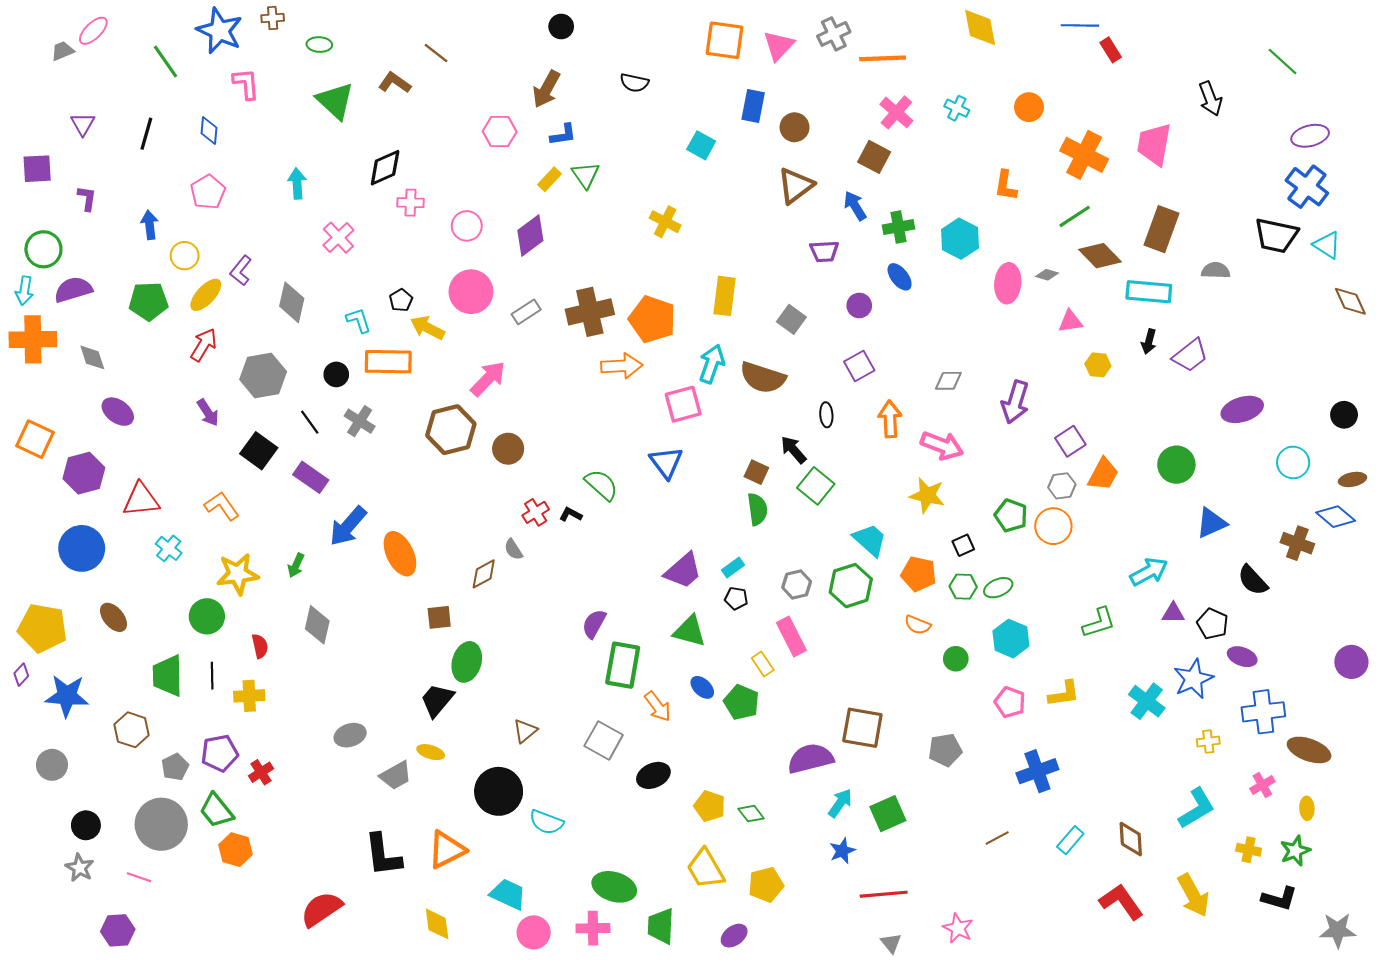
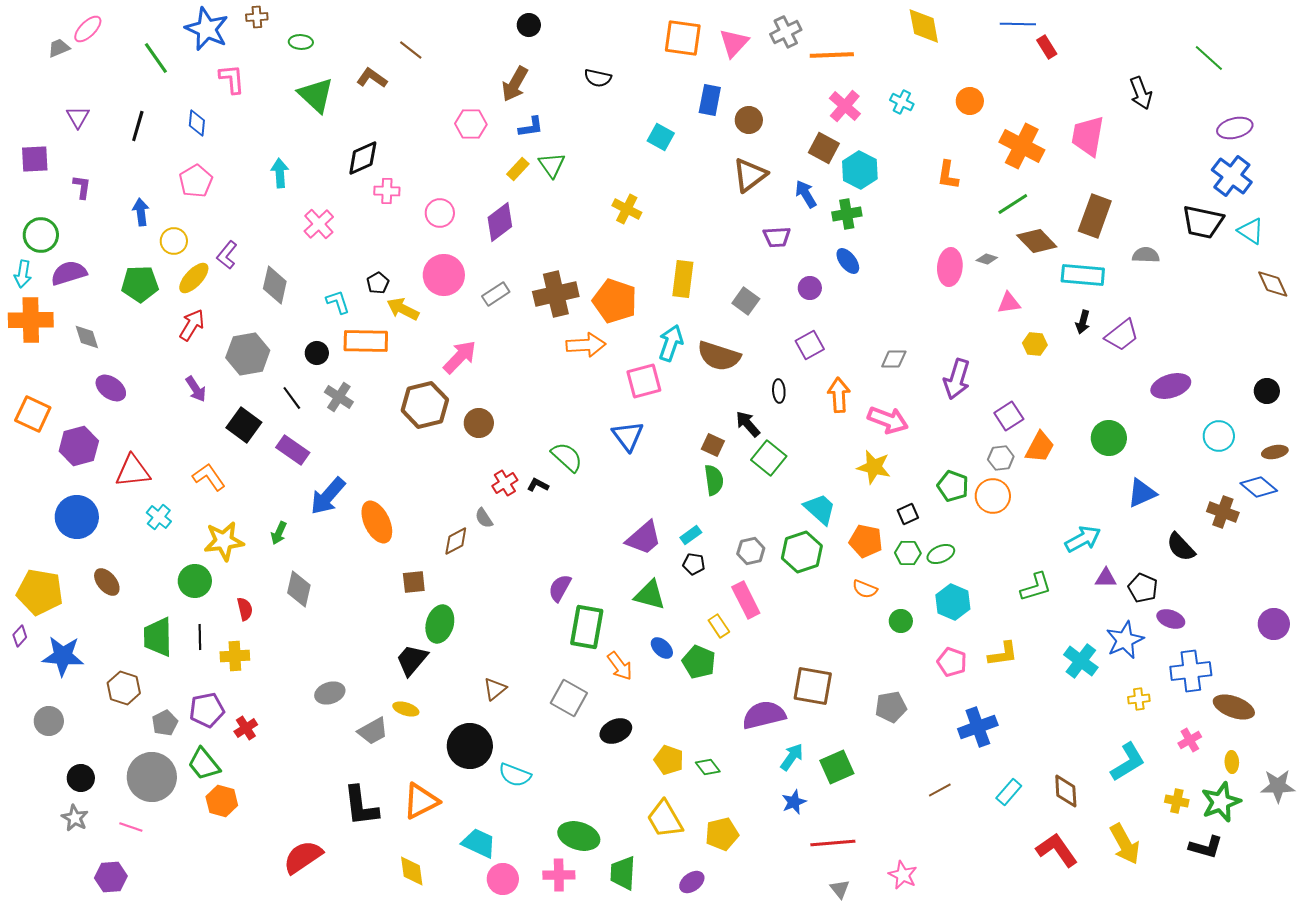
cyan hexagon: (960, 239) -> (860, 170), moved
green star: (1295, 851) -> (1221, 802), size x1.4
gray star: (1338, 930) -> (1278, 786), moved

